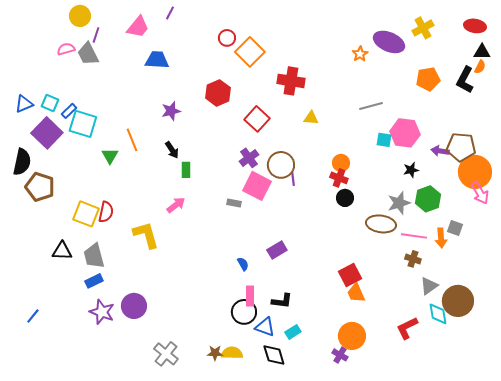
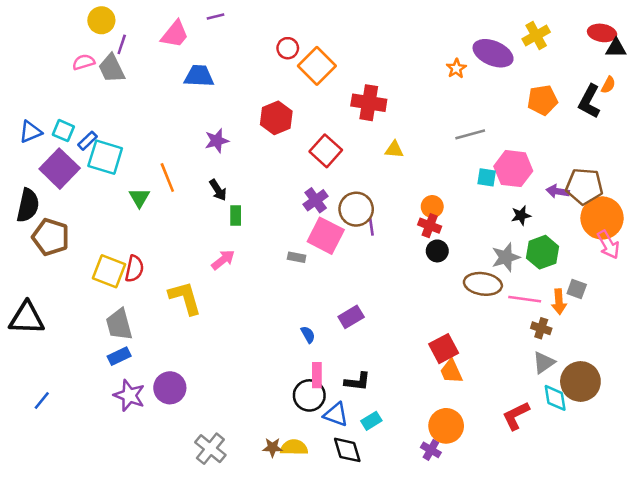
purple line: (170, 13) -> (215, 16), turned 48
black triangle: (482, 52) -> (616, 48), moved
black triangle: (62, 251) -> (27, 318), moved, size x1.4
brown cross: (413, 259) -> (541, 328), moved

